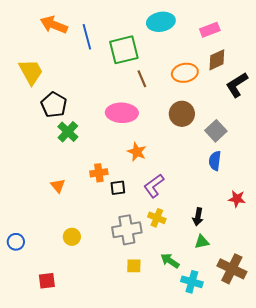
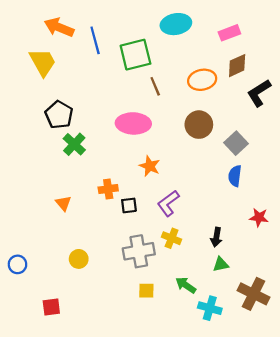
yellow trapezoid: (31, 72) -> (43, 62), moved

